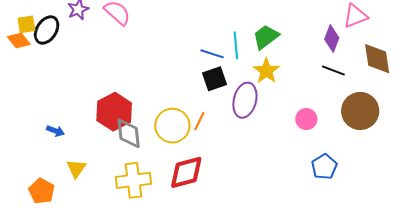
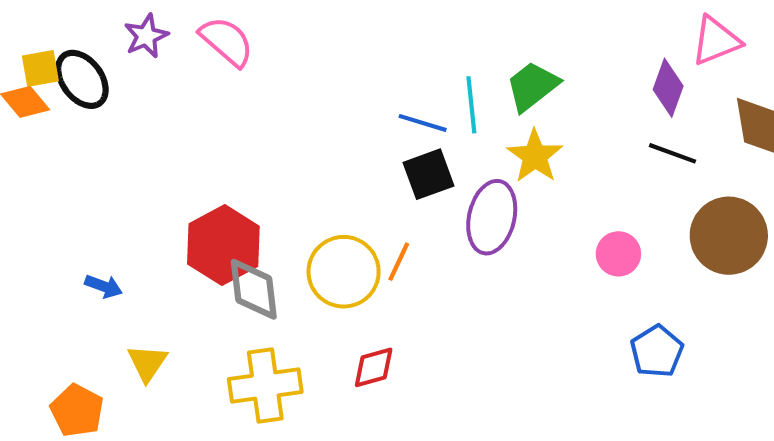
black ellipse: (47, 30) -> (82, 79), turned -68
red diamond: (186, 172) -> (374, 367), size x0.6

